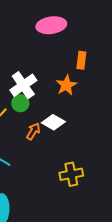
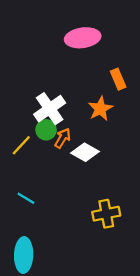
orange rectangle: (81, 60) -> (118, 79), turned -30
orange arrow: (33, 131) -> (63, 138), moved

